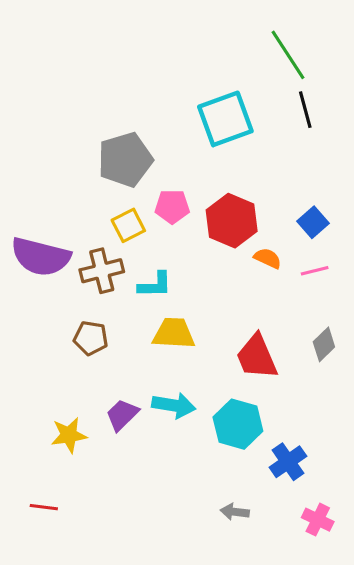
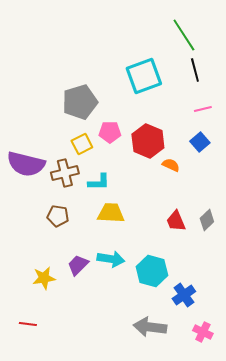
pink line: (315, 271) -> (203, 109), moved
red trapezoid: (257, 357) -> (176, 221), moved, size x0.7
gray arrow: (235, 512) -> (150, 327), size x1.8

